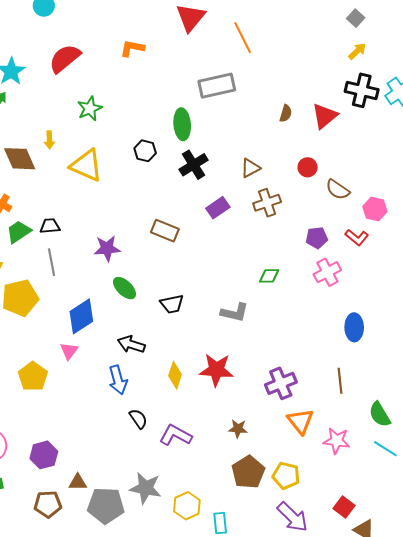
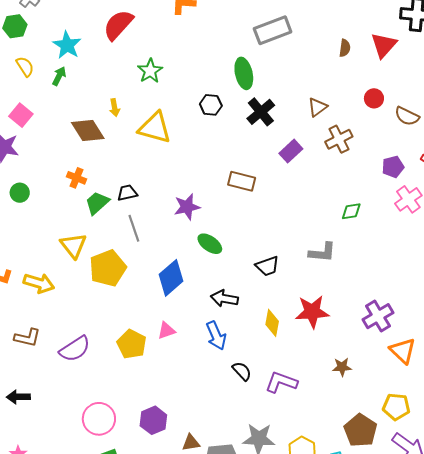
black trapezoid: (172, 304) -> (267, 266), moved
pink triangle: (69, 351) -> (166, 331), moved, turned 42
brown pentagon: (248, 472) -> (360, 430), moved

